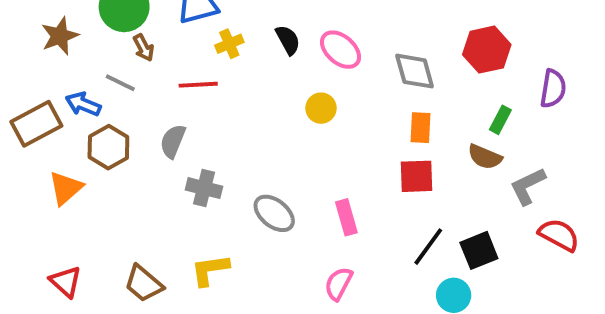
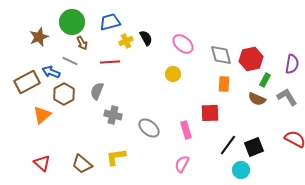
black semicircle: (288, 40) -> (146, 38), moved
red hexagon: (487, 50) -> (251, 59), moved
red square: (417, 176) -> (210, 113), moved
gray L-shape: (528, 186) -> (287, 97), moved, turned 85

